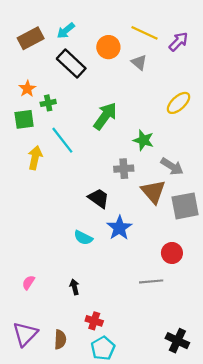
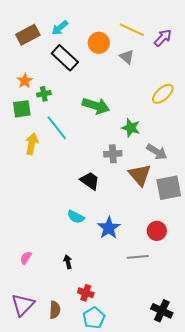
green arrow: (105, 116) -> (96, 106), turned 72
blue star: (119, 228) -> (109, 228), moved

